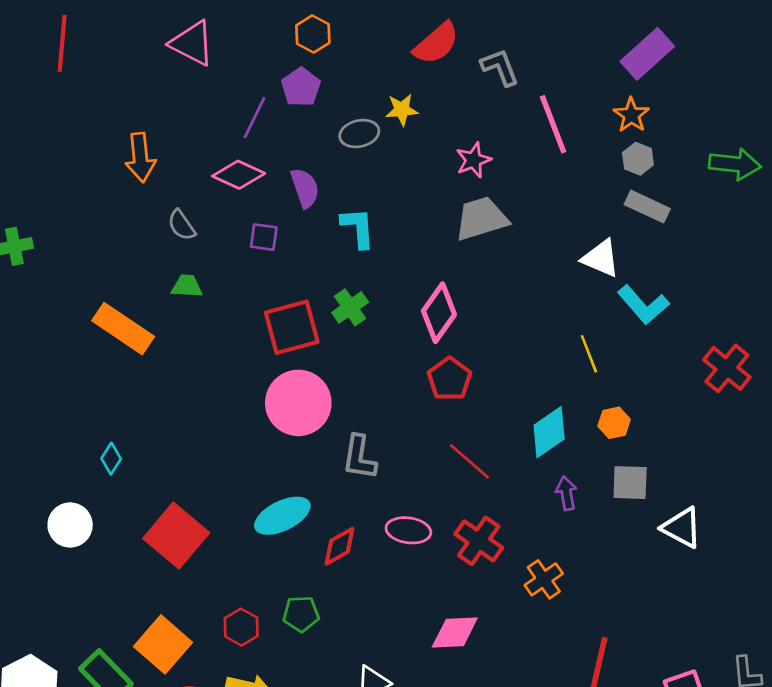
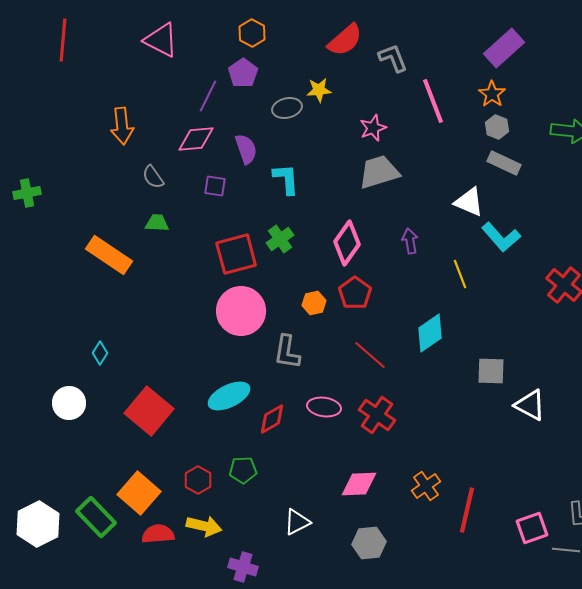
pink diamond: (239, 175) -> (196, 139), turned -30
orange hexagon: (614, 423) -> (314, 303), moved
purple arrow: (566, 493) -> (410, 241), moved
orange cross: (544, 579) -> (426, 486), moved

